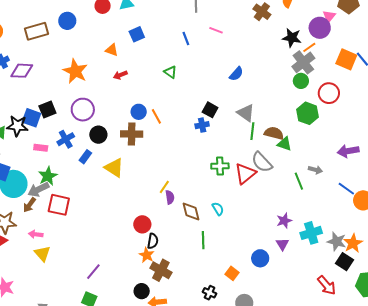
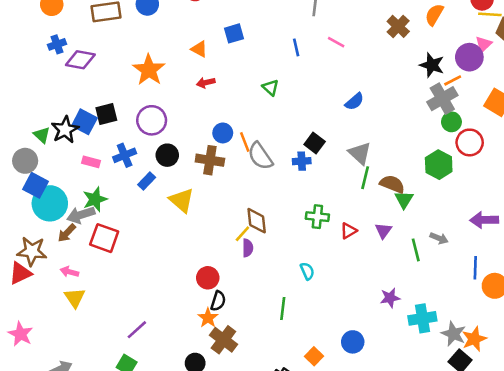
green circle: (301, 81) -> (451, 122), moved
black star: (17, 126) -> (65, 130), turned 30
green triangle: (284, 144) -> (404, 200), turned 35
gray semicircle: (262, 162) -> (260, 156), moved
red triangle: (245, 174) -> (348, 231), size x0.6
blue line: (346, 189) -> (475, 268), turned 48
brown diamond: (191, 211) -> (257, 221), moved
purple triangle: (282, 244) -> (383, 231), moved

